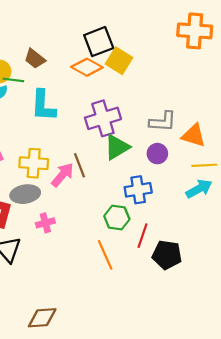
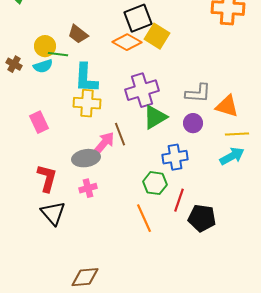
yellow cross: (34, 163) -> (87, 103), moved
gray ellipse: (25, 194) -> (86, 158), moved

